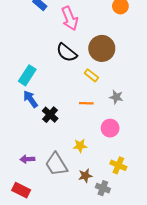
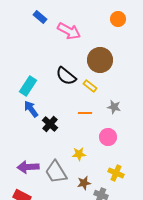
pink arrow: (70, 18) -> (69, 31), turned -40
black semicircle: (67, 53) -> (66, 76), moved
purple arrow: (27, 159) -> (28, 167), size x1.5

